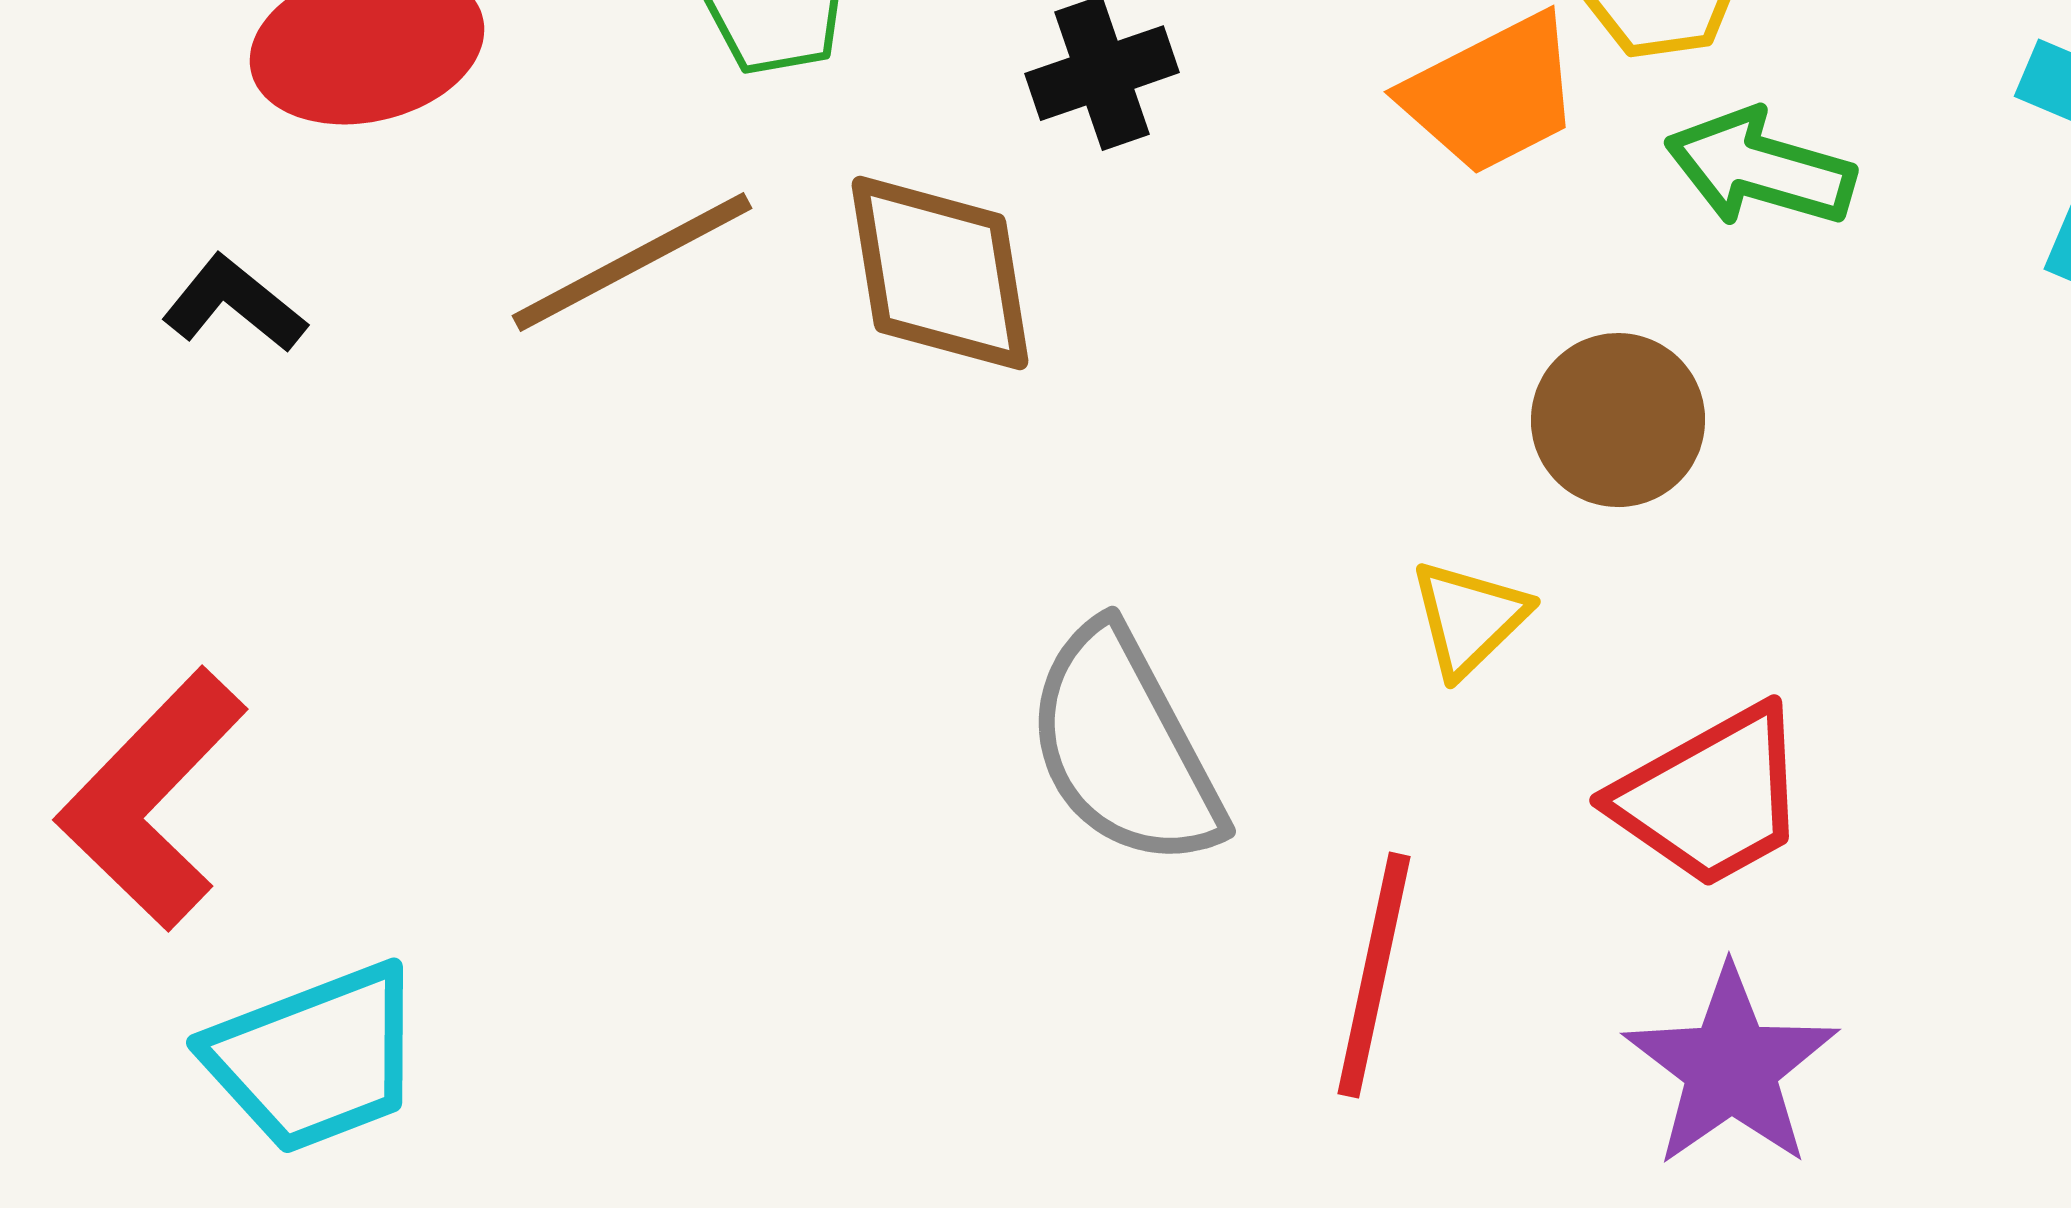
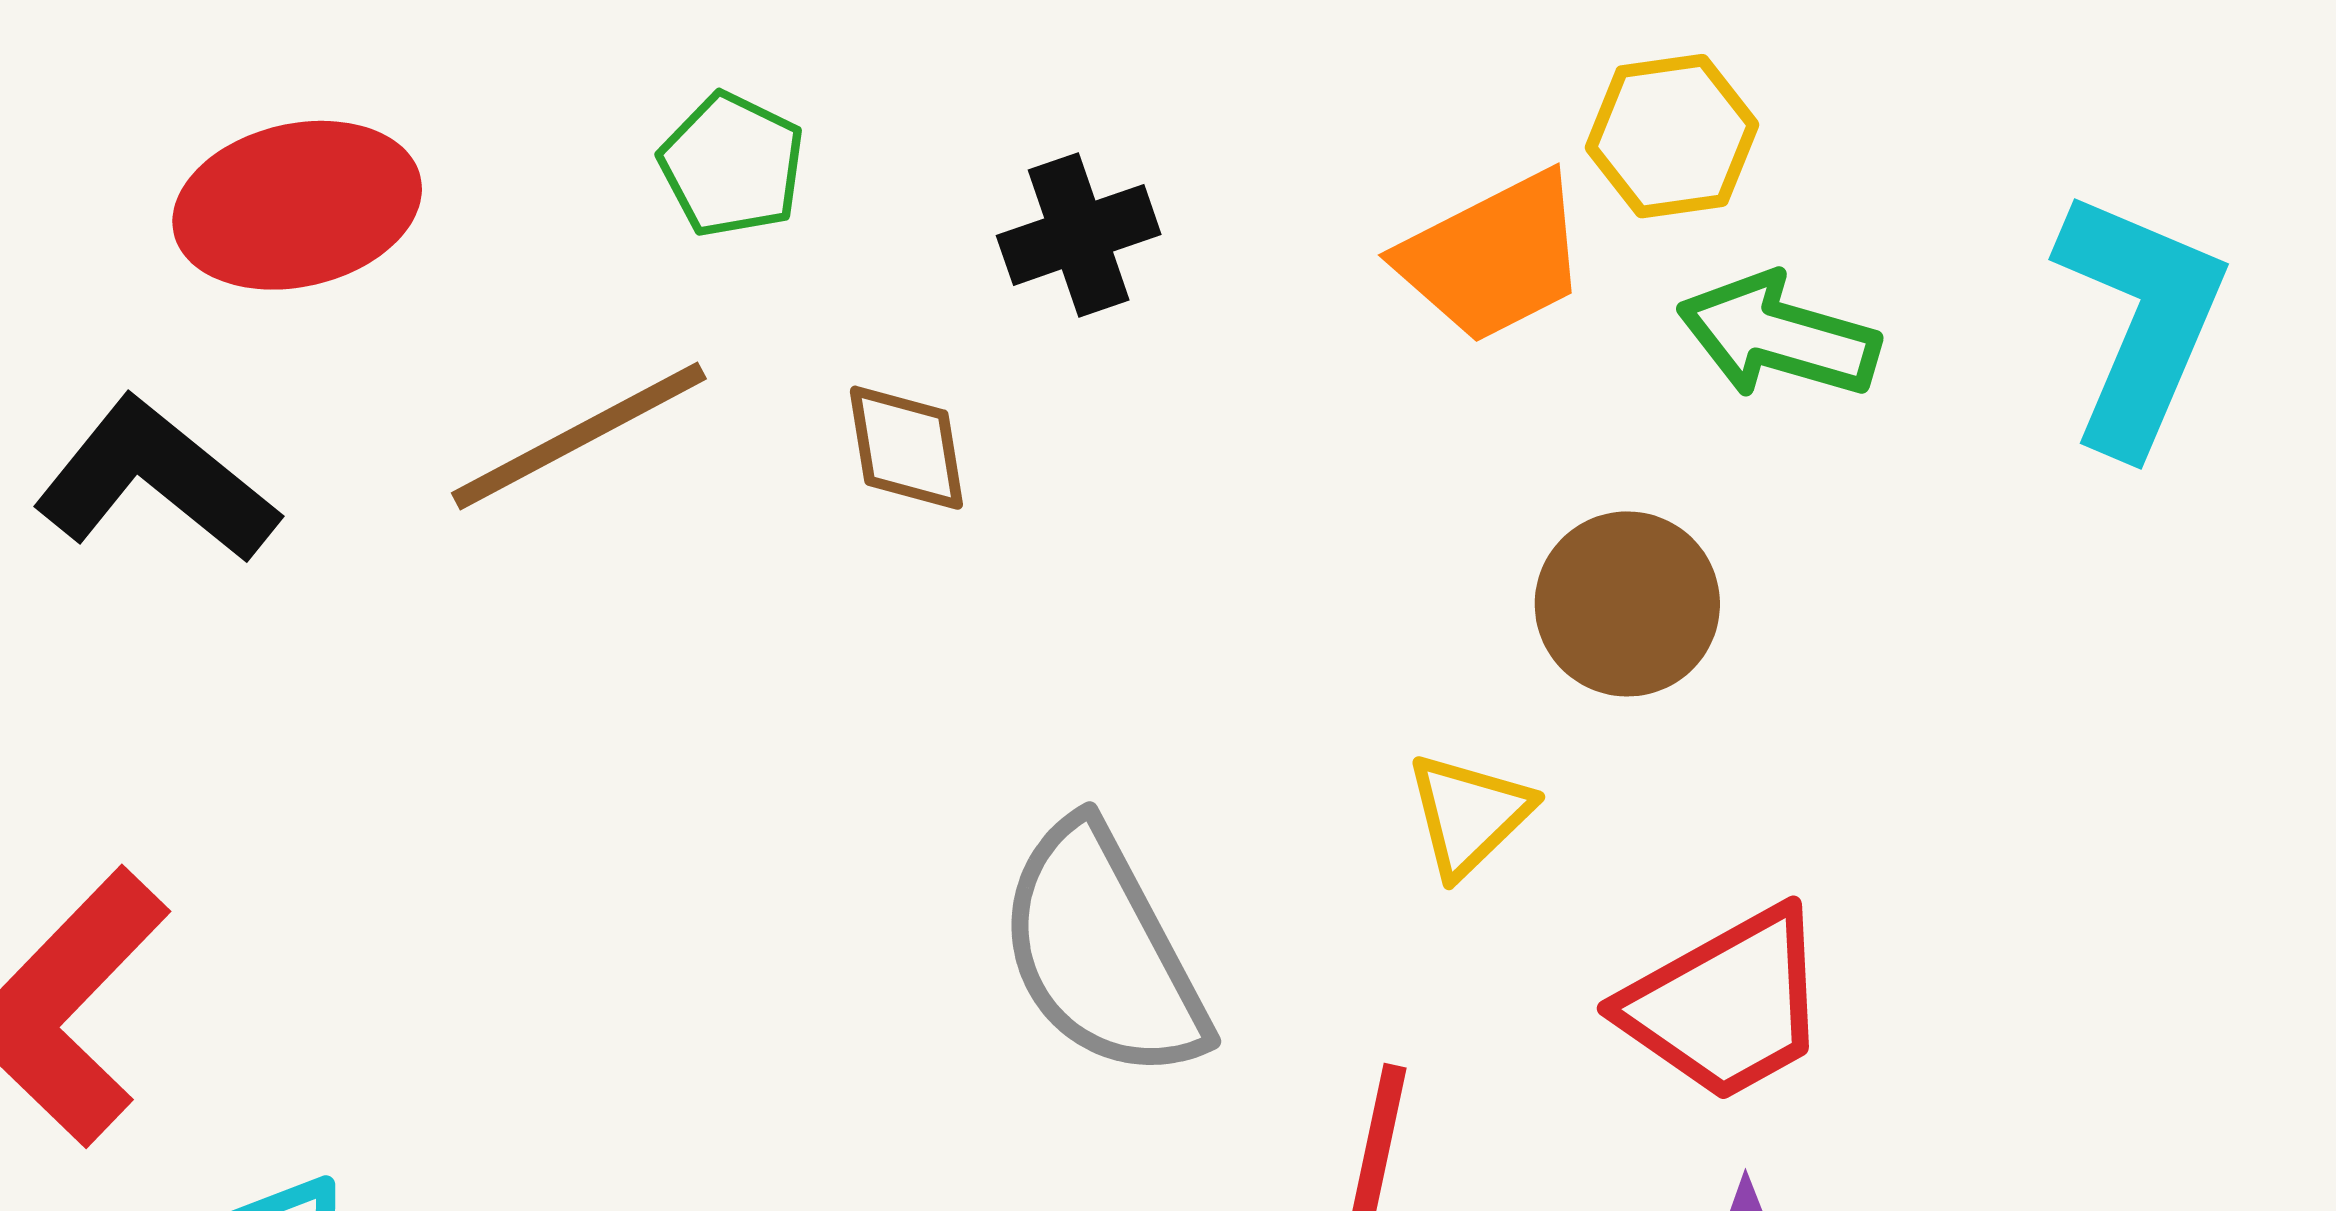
brown diamond: (940, 273) -> (906, 448), size x0.6
black L-shape: (234, 304) -> (156, 481), size x1.6

